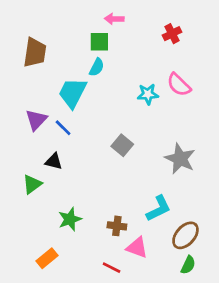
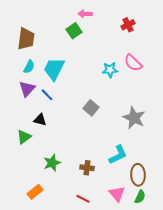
green square: (99, 42) -> (74, 31), turned -35
cyan semicircle: (97, 67) -> (29, 67), moved
brown ellipse: (185, 235) -> (138, 175), turned -45
pink triangle: (137, 247) -> (117, 194), moved, turned 30

